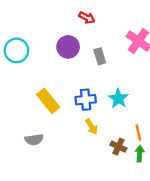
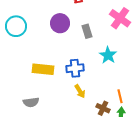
cyan star: (118, 98) -> (108, 55), moved
yellow rectangle: (48, 101) -> (43, 69), turned -45

